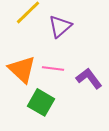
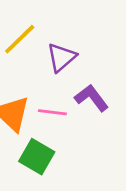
purple L-shape: (89, 78) -> (92, 98), moved

